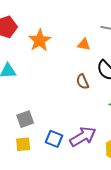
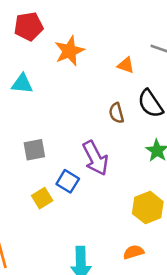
purple arrow: (83, 137) -> (95, 158), moved, turned 84
yellow square: (23, 144) -> (42, 198), moved, turned -35

